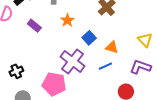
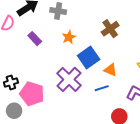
blue square: (89, 38) -> (89, 58), size x1.5
pink pentagon: (54, 84) -> (32, 94), moved

